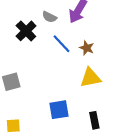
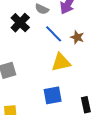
yellow triangle: (91, 78) -> (61, 62), moved

